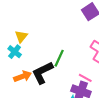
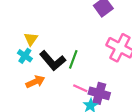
black L-shape: (42, 73) -> (53, 61), moved, turned -100
pink line: (85, 78) -> (80, 88), moved

